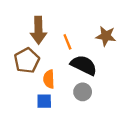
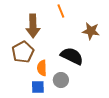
orange line: (67, 42) -> (61, 11), moved
gray circle: (83, 92) -> (61, 80), moved

